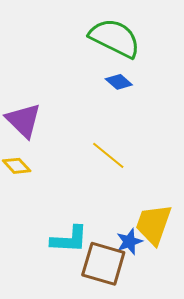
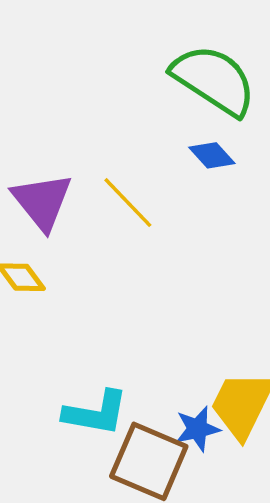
yellow line: (108, 155) -> (128, 203), moved

